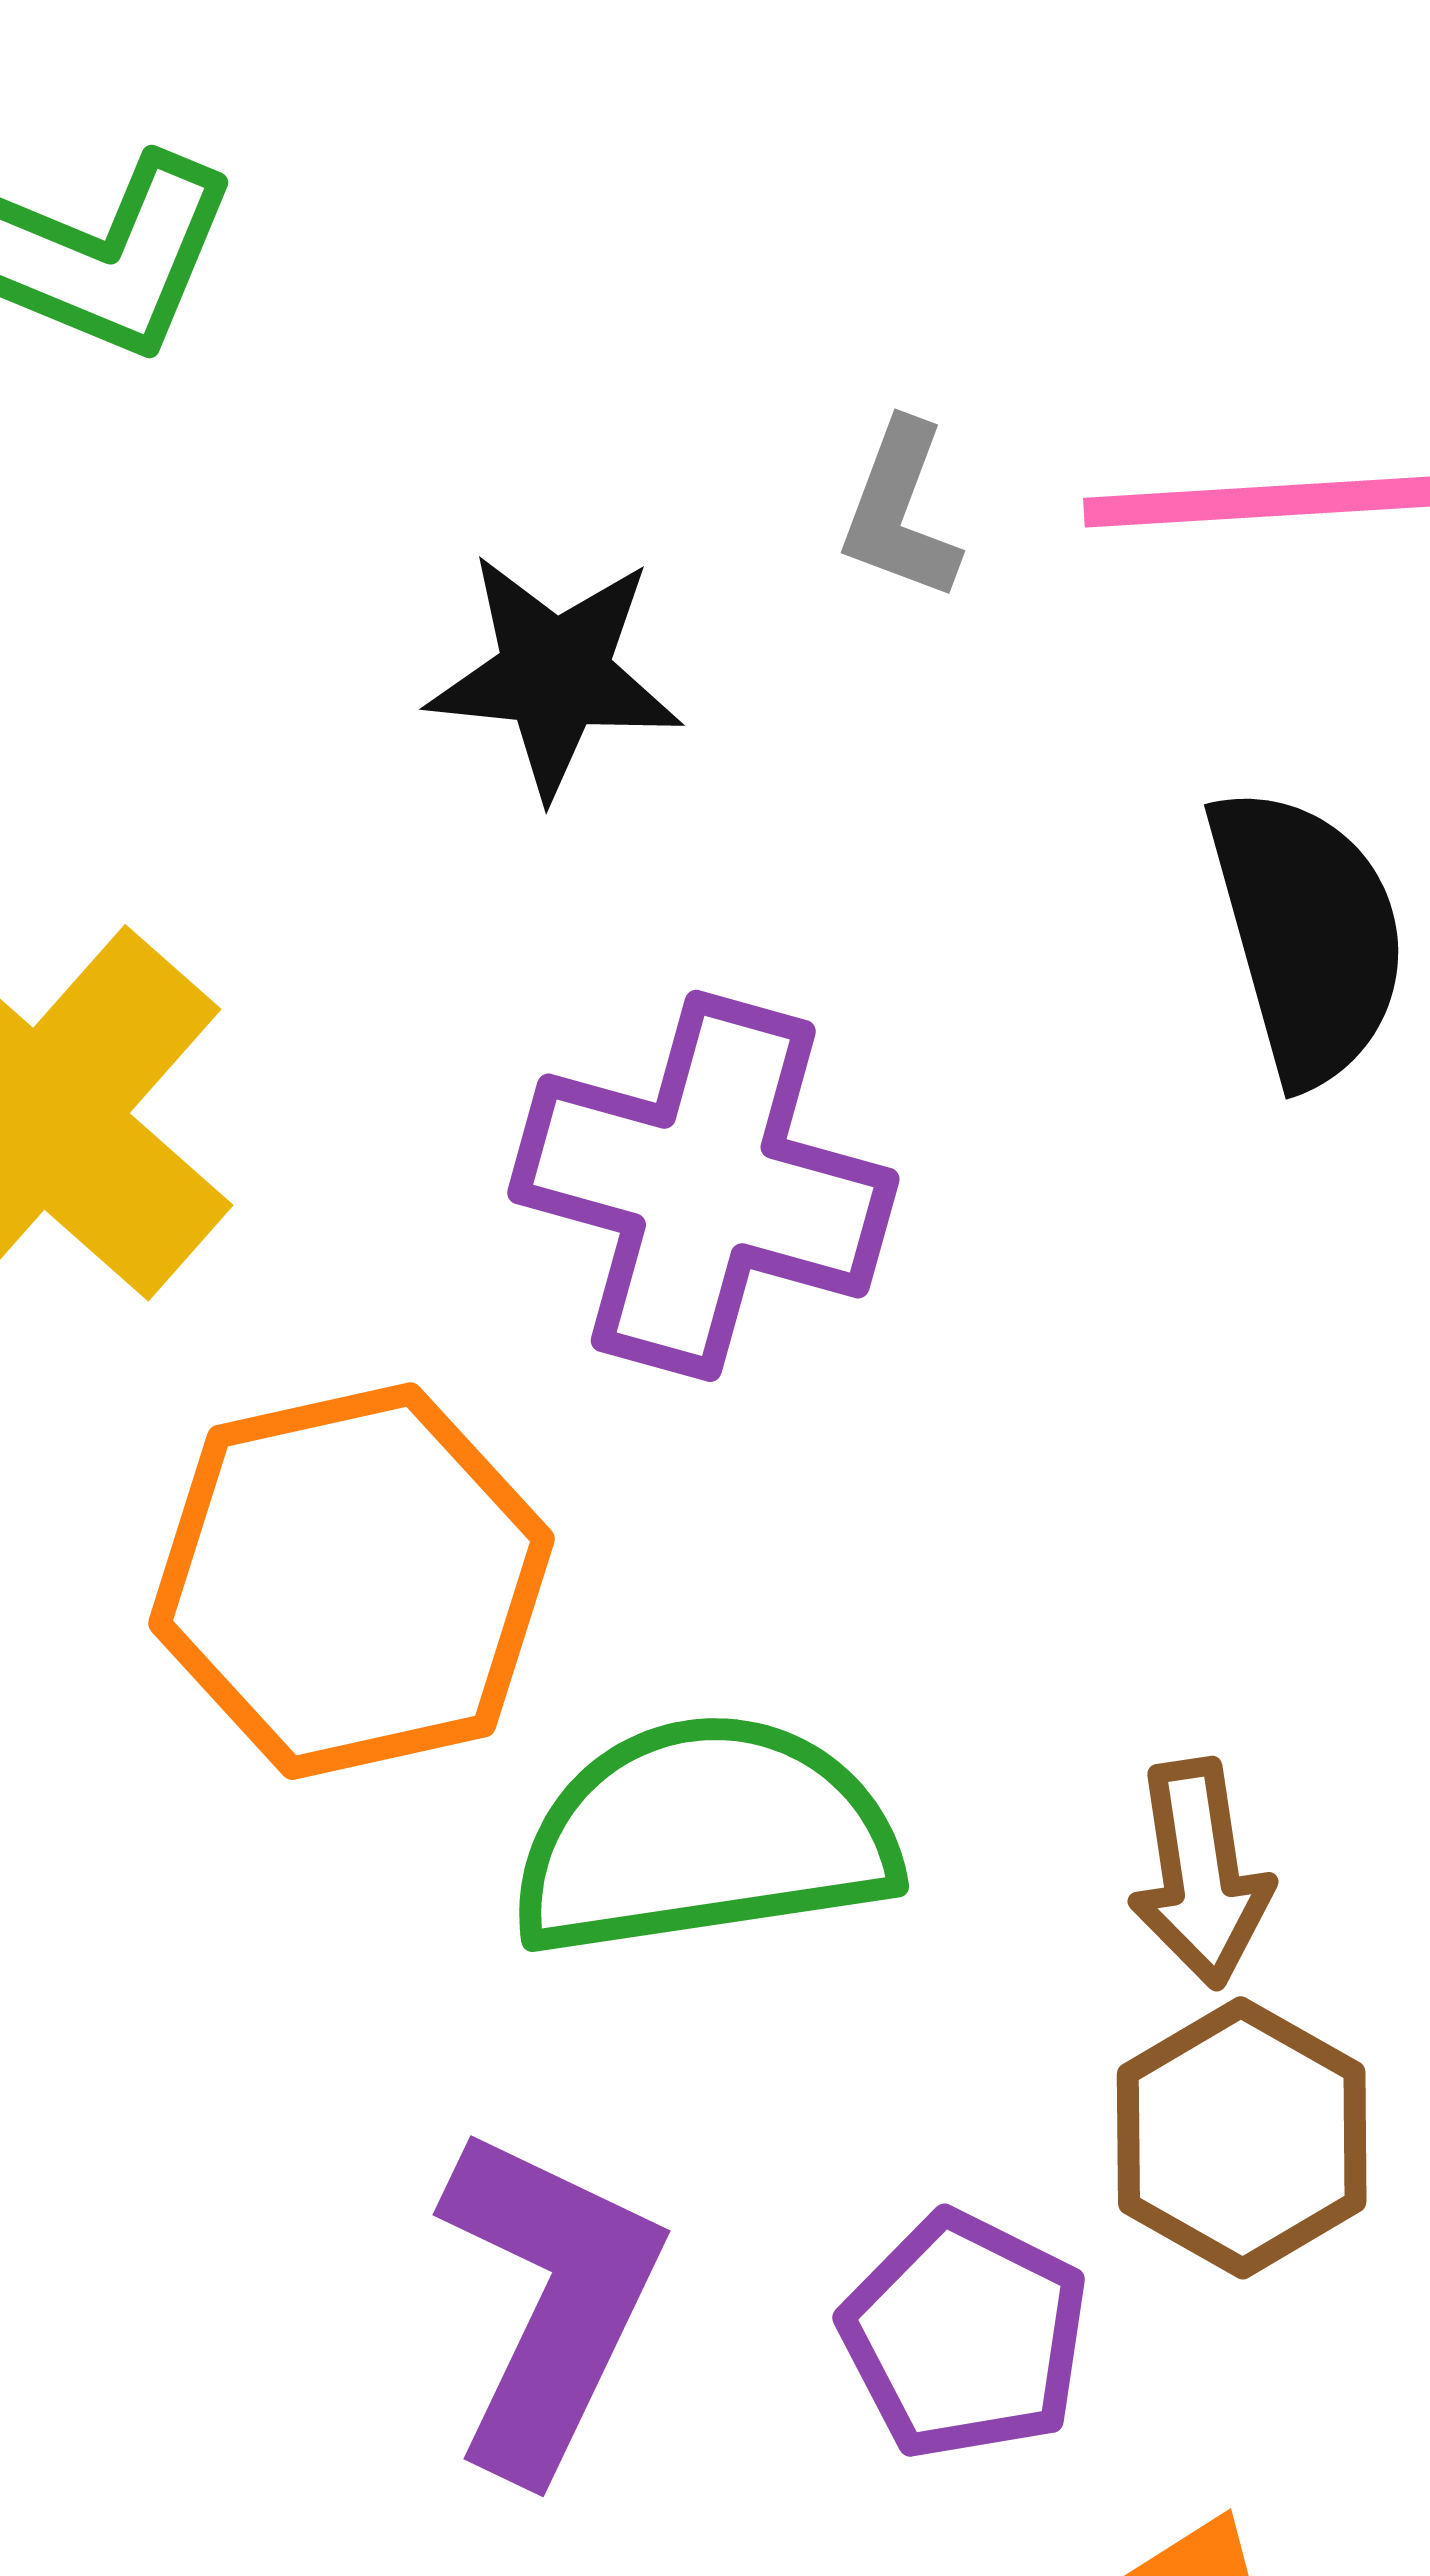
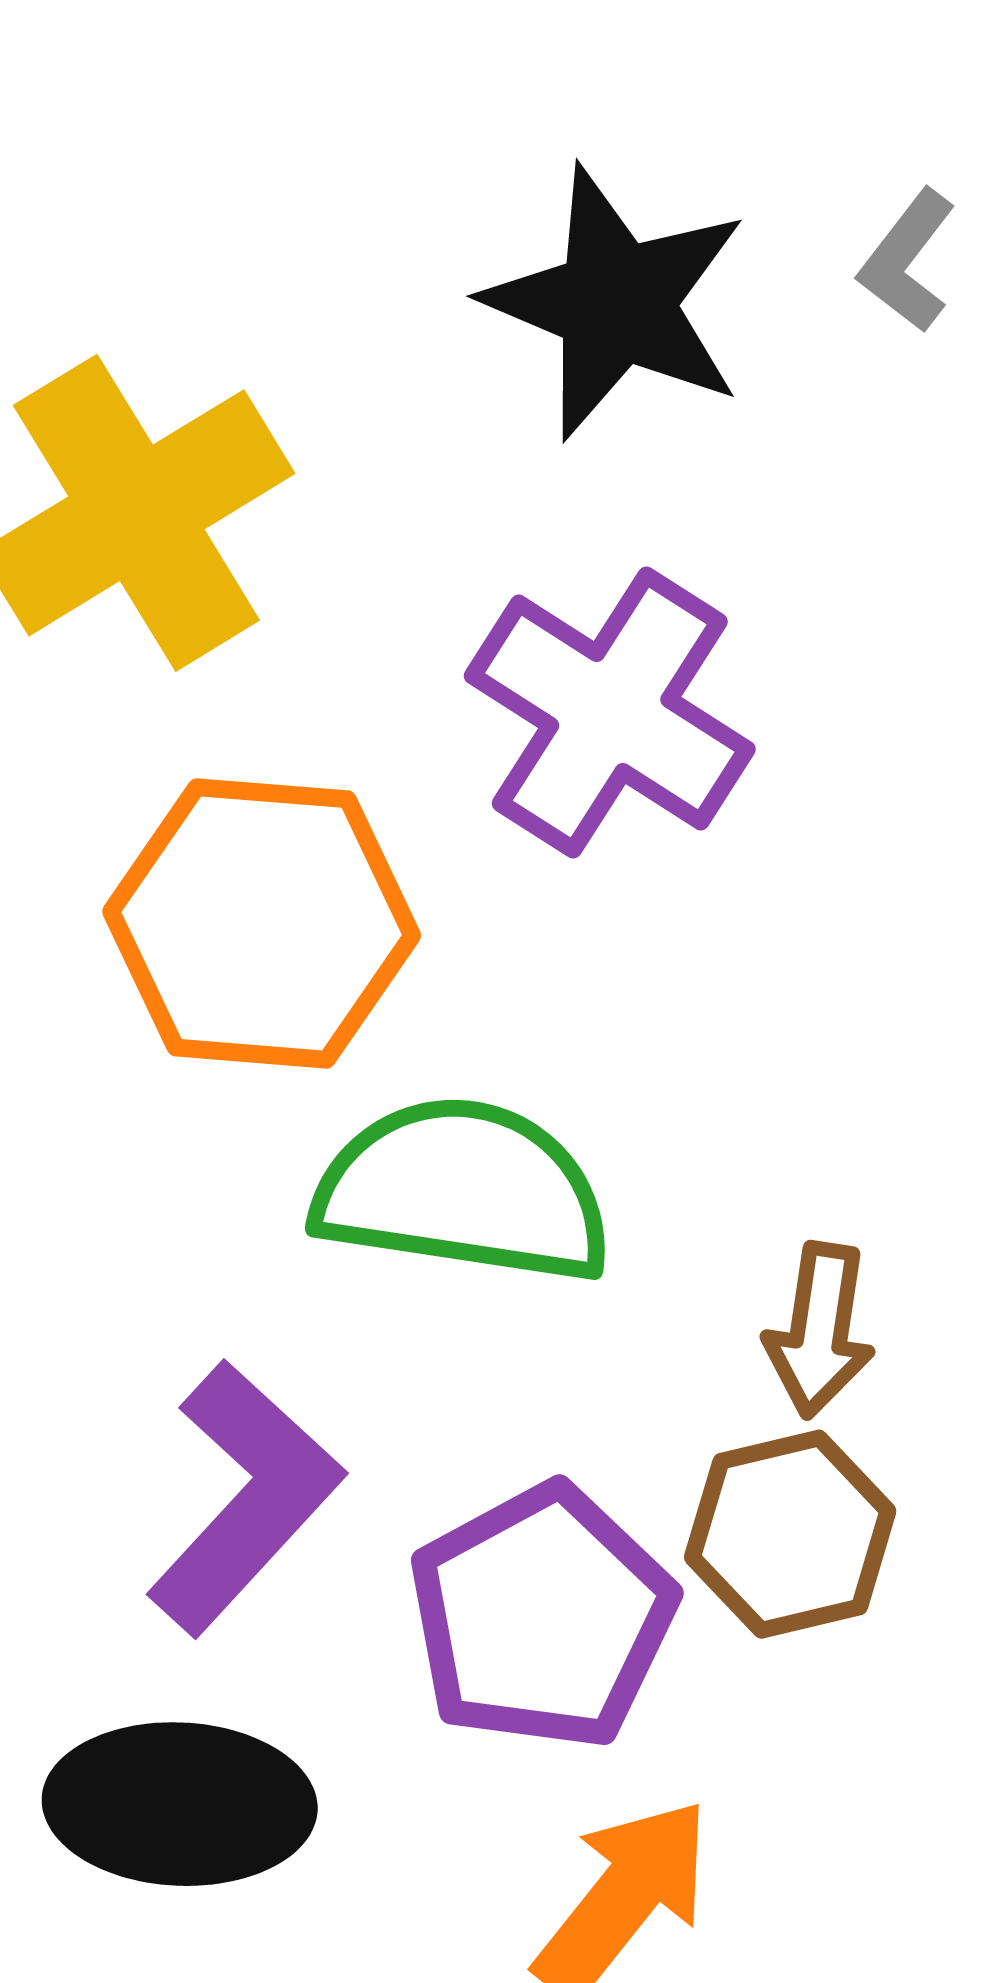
black star: (555, 674) -> (616, 303), size x1.4
purple pentagon: (965, 2336) -> (542, 1617), size x1.4

